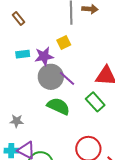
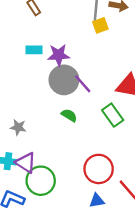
yellow square: (64, 43) -> (100, 25), moved
green semicircle: (58, 106) -> (69, 115), size x0.6

